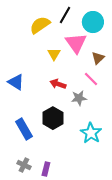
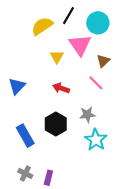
blue triangle: (16, 82) -> (17, 86), turned 42
gray star: (79, 98) -> (87, 115), moved

